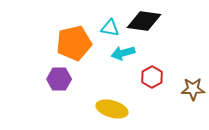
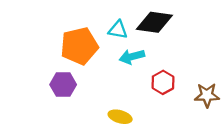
yellow ellipse: (112, 109) -> (120, 117), size x0.7

